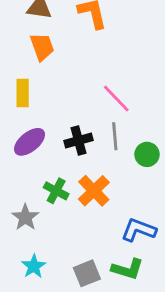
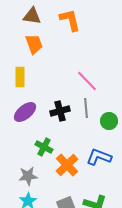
orange cross: (94, 191) -> (67, 165), moved
gray star: (25, 217) -> (28, 176), moved, turned 30
blue L-shape: (139, 230) -> (99, 157), moved

